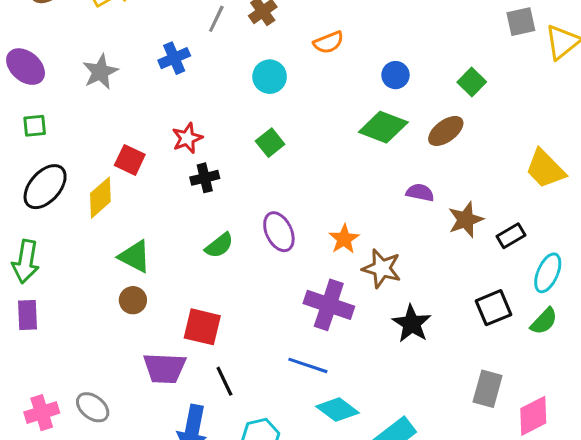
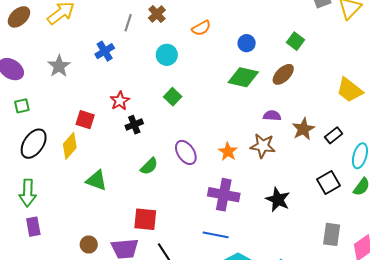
brown star: (382, 268) -> (263, 146), moved
brown circle: (133, 300) -> (89, 245), moved

